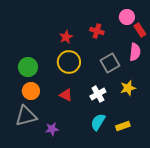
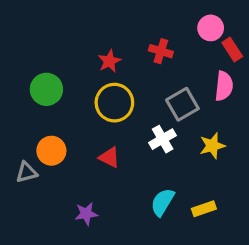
green circle: (28, 67) -> (46, 89), moved
white cross: (98, 94) -> (163, 139), moved
gray triangle: (26, 116) -> (27, 172), moved, size x0.6

